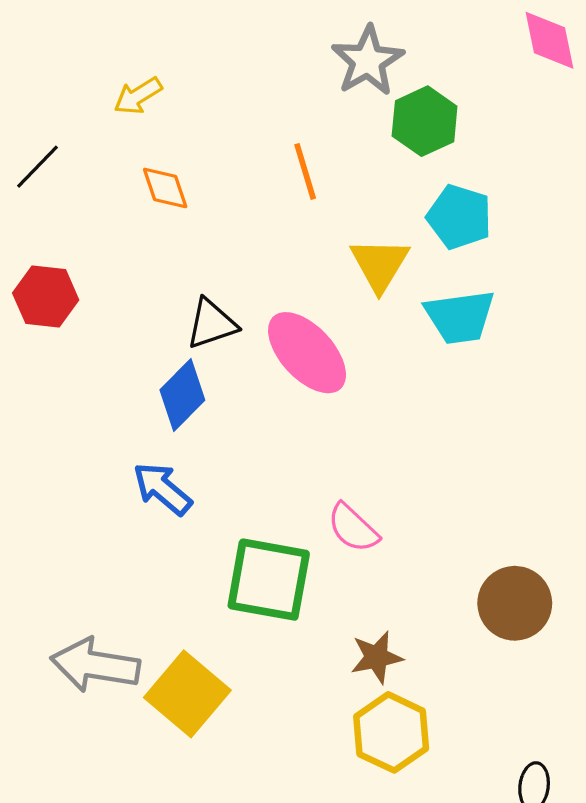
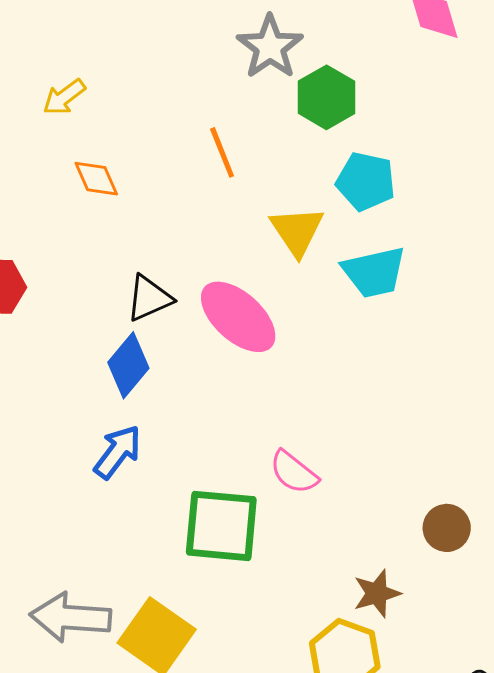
blue arrow: (162, 489) -> (118, 452), turned 92
brown circle: (515, 603) -> (447, 528), size x0.7
brown star: (377, 657) -> (377, 593), moved

